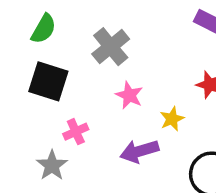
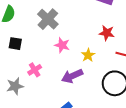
black square: (48, 81) -> (15, 44), size x0.6
gray star: (52, 165) -> (15, 86), moved, turned 30

